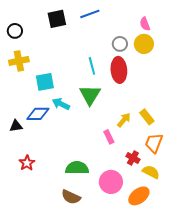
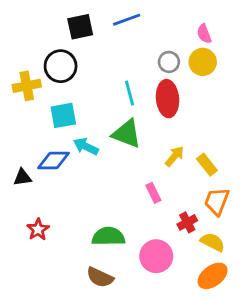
black circle: (15, 31) -> (61, 66), moved, size x1.5
green triangle: (90, 95) -> (127, 134), turned -40
yellow arrow: (124, 120) -> (175, 156), moved
red cross: (133, 158) -> (187, 222), turned 32
orange ellipse: (139, 196) -> (213, 276), moved

